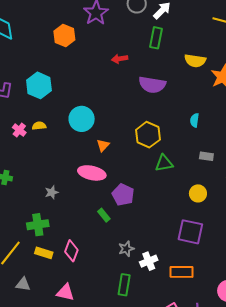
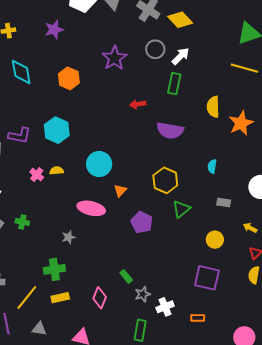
orange hexagon: (64, 36) -> (69, 78), moved
yellow semicircle: (195, 61) -> (213, 107), turned 80
green triangle: (164, 163) -> (181, 209), turned -30
pink ellipse: (92, 173) -> (91, 208), moved
purple pentagon: (123, 195) -> (142, 222), moved
green rectangle: (104, 215) -> (126, 276), moved
pink diamond: (71, 251) -> (100, 298), moved
yellow rectangle: (44, 253) -> (60, 298), turned -30
orange rectangle: (181, 272) -> (198, 318), size x0.6

